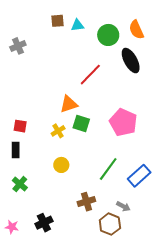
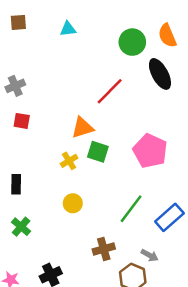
brown square: (58, 21) -> (18, 22), moved
cyan triangle: (77, 25) -> (68, 29), moved
gray cross: (18, 46) -> (15, 86), moved
red square: (20, 126) -> (22, 121), moved

